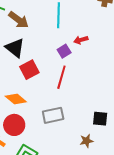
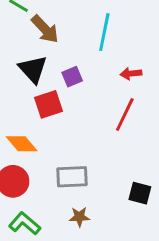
purple square: (64, 51) -> (72, 77), moved
red line: (61, 77) -> (125, 114), moved
brown star: (86, 141) -> (79, 217), moved

